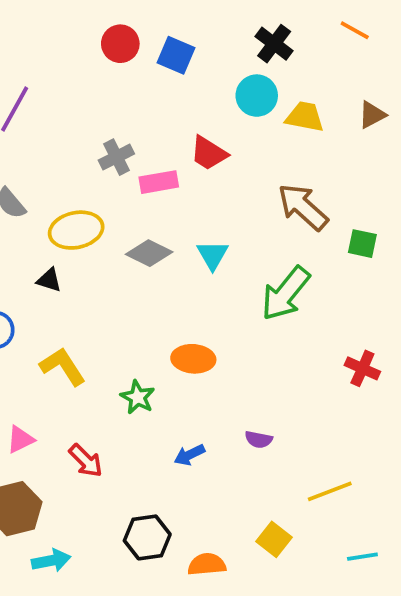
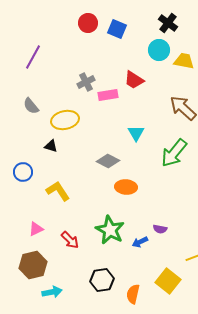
gray diamond: (149, 253) -> (108, 161), moved
green star: (138, 397) -> (110, 230), moved, size x1.6
blue arrow: (189, 455) -> (140, 242), moved
yellow square: (274, 539) -> (168, 281), size x1.4
orange semicircle: (207, 564) -> (133, 294), turned -72

